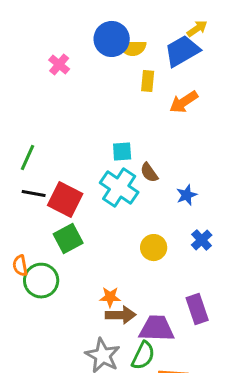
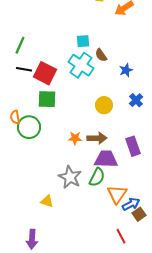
green square: (68, 239) -> (47, 99), turned 30
brown arrow: (121, 315) -> (97, 138), moved

